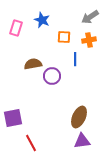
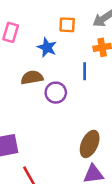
blue star: (42, 20) -> (47, 47), moved
orange square: (64, 37) -> (67, 25), moved

